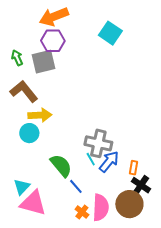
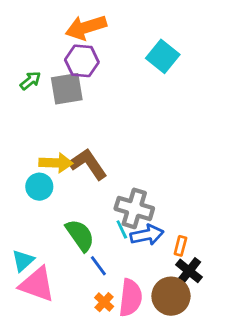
green arrow: (17, 58) -> (30, 81), turned 70
brown L-shape: (24, 91) -> (88, 164), moved
blue arrow: (109, 162) -> (147, 235), turned 35

